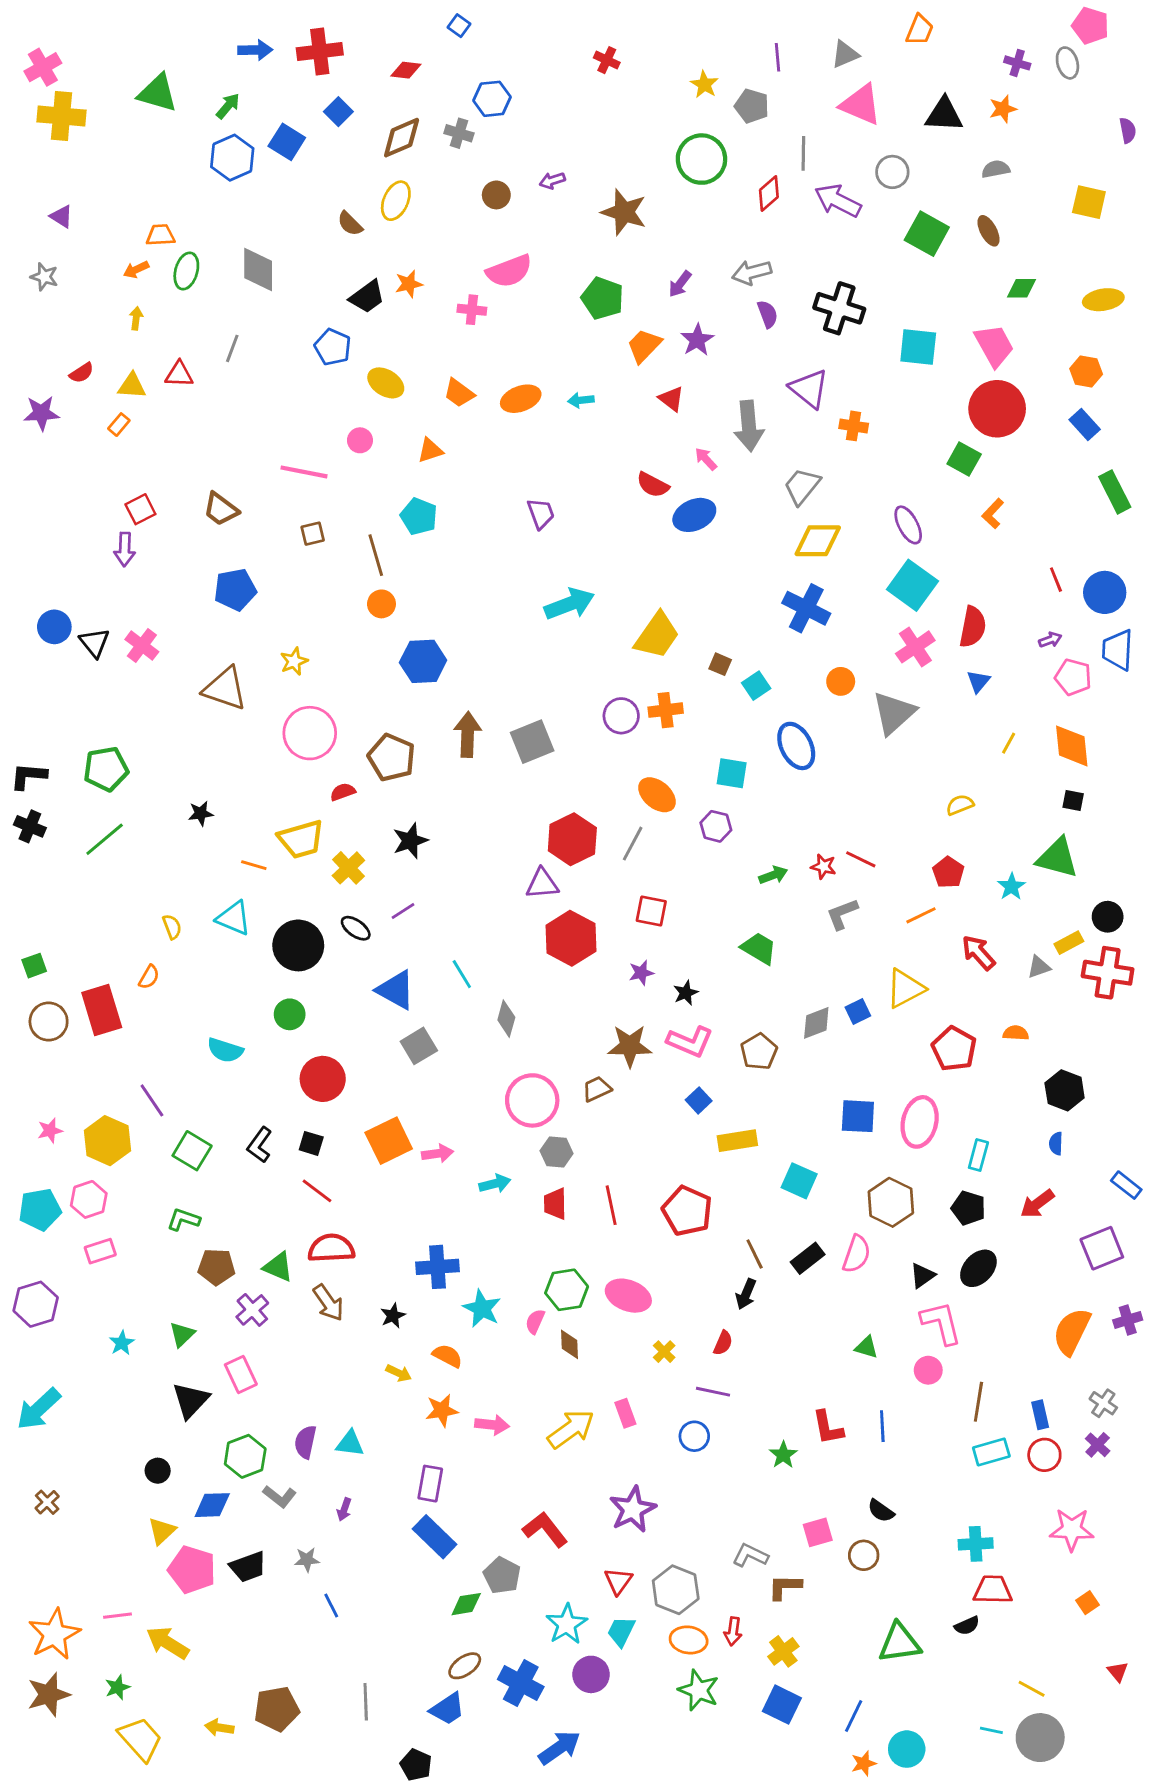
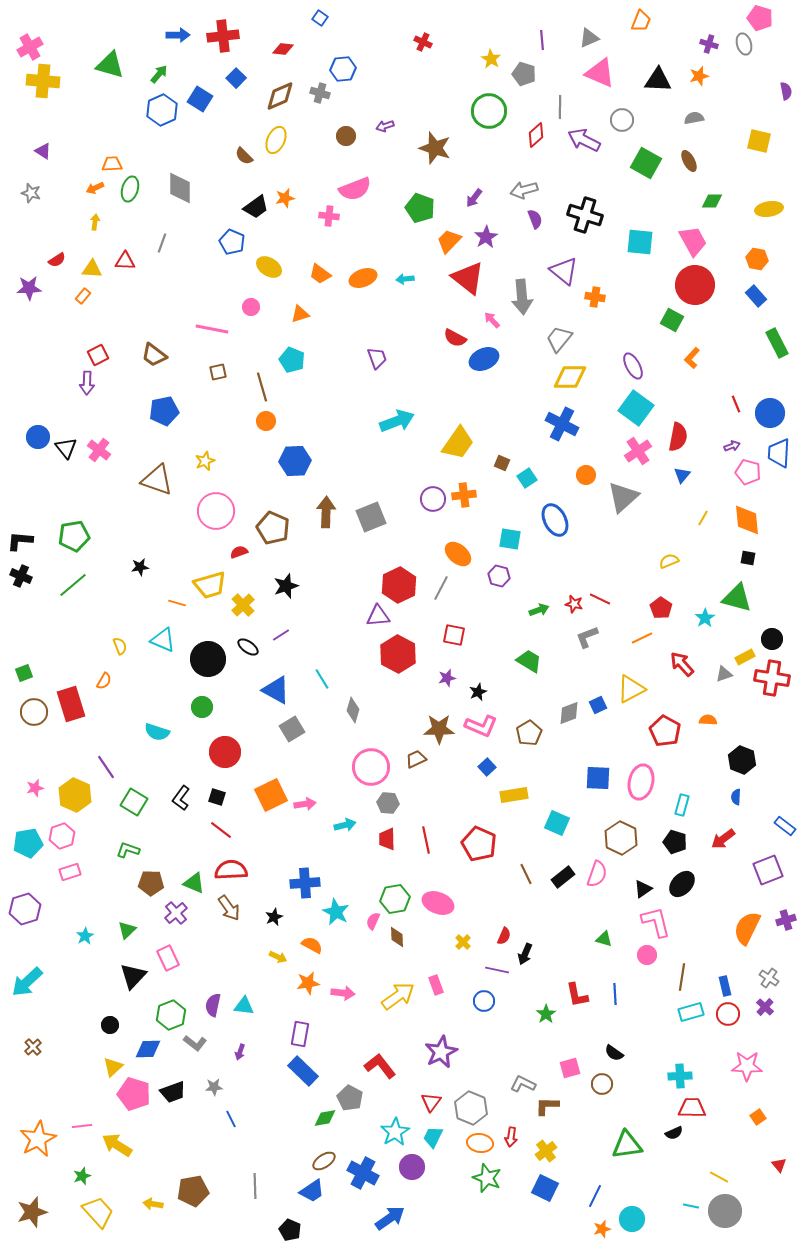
red triangle: (671, 399) -> (468, 278), size x1.8
black arrow: (746, 1294) -> (525, 954), moved
brown star: (49, 1695) -> (32, 1212), moved

